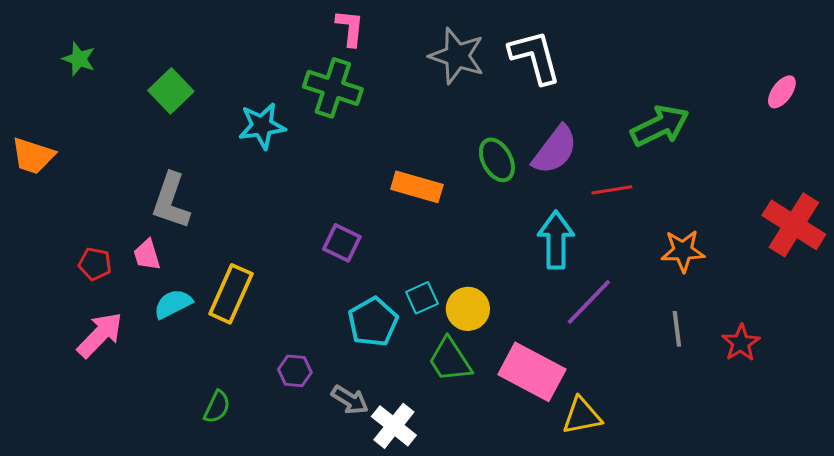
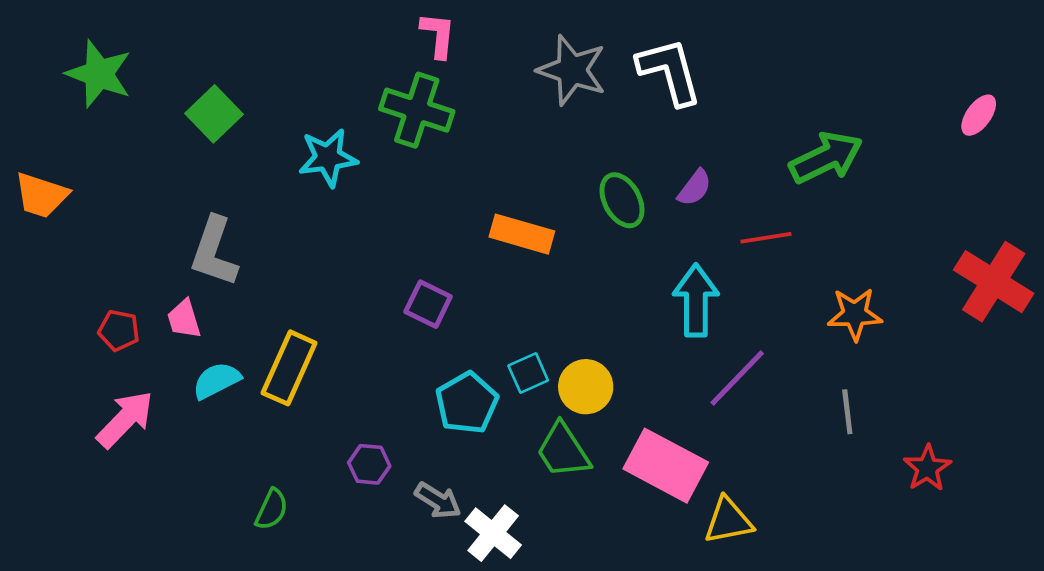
green star: (79, 59) -> (99, 74), size x1.6
purple semicircle: (555, 150) -> (695, 188), size x0.6
red star: (741, 343) -> (927, 468), moved

